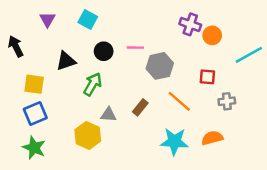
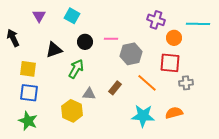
orange circle: (212, 35) -> (174, 38), moved
cyan line: (249, 55) -> (198, 24), moved, turned 30
red square: (207, 77) -> (170, 63), size x1.5
blue square: (35, 113) -> (29, 93), turned 30

